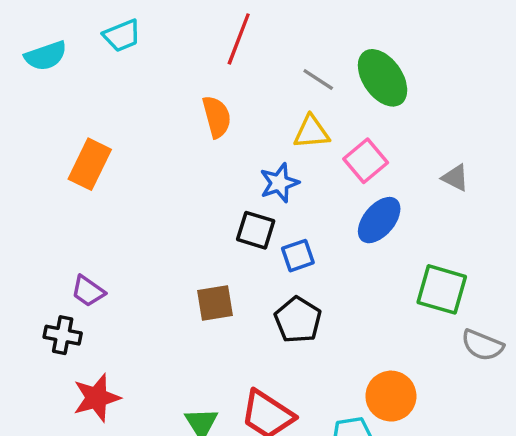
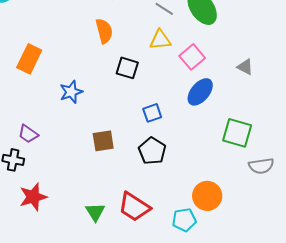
blue star: (279, 183) -> (71, 92), moved
black square: (256, 230) -> (127, 68), moved
gray semicircle: (482, 345) -> (261, 166), turned -30

